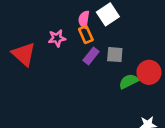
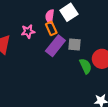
purple rectangle: (91, 56) -> (55, 46), size x1.5
green semicircle: (129, 81) -> (86, 66), turned 91

